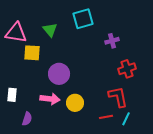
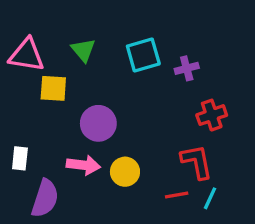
cyan square: (83, 19) -> (143, 55), moved
purple semicircle: (27, 119) -> (45, 198), size x1.6

